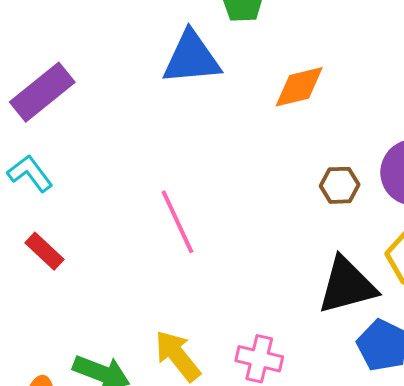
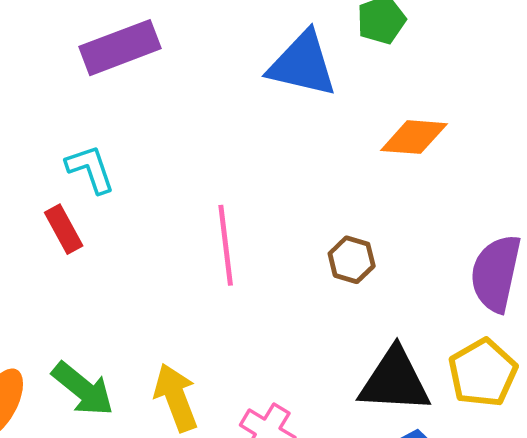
cyan L-shape: (30, 173) -> (90, 169), moved
brown hexagon: (340, 185) -> (352, 260), moved

